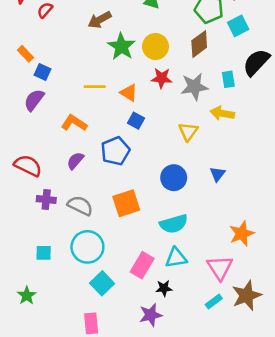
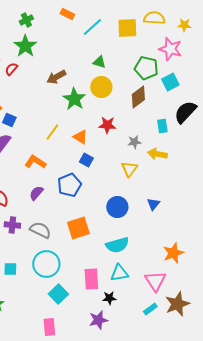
yellow circle: (155, 47) -> (101, 87), moved
yellow line: (95, 87) -> (52, 132), turned -54
gray star: (194, 87) -> (134, 142), moved, size x0.6
pink rectangle: (142, 265) -> (91, 279), turned -35

